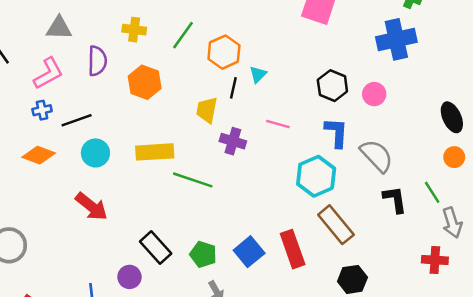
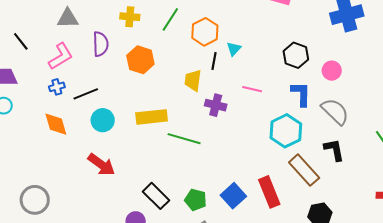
pink circle: (374, 94) -> (332, 71), moved
orange diamond: (39, 155) -> (56, 124), turned 56
black L-shape: (395, 199) -> (334, 150), moved

